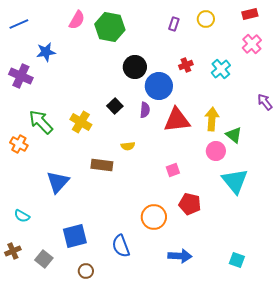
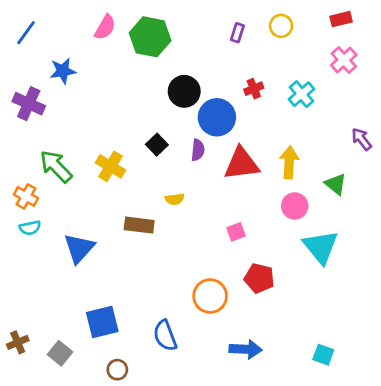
blue line: (19, 24) -> (26, 33), turned -30
green triangle: (234, 135) -> (336, 184), moved
cyan semicircle: (22, 216) -> (30, 228), moved, turned -42

